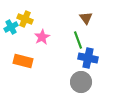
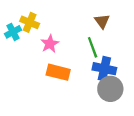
orange rectangle: (23, 61) -> (58, 72), moved
gray circle: (81, 82) -> (110, 89), moved

